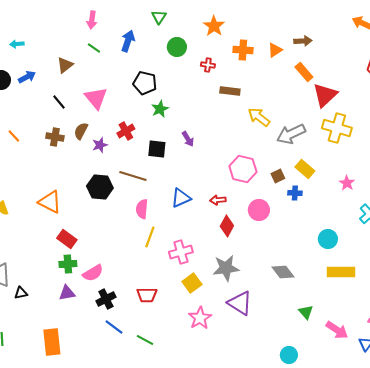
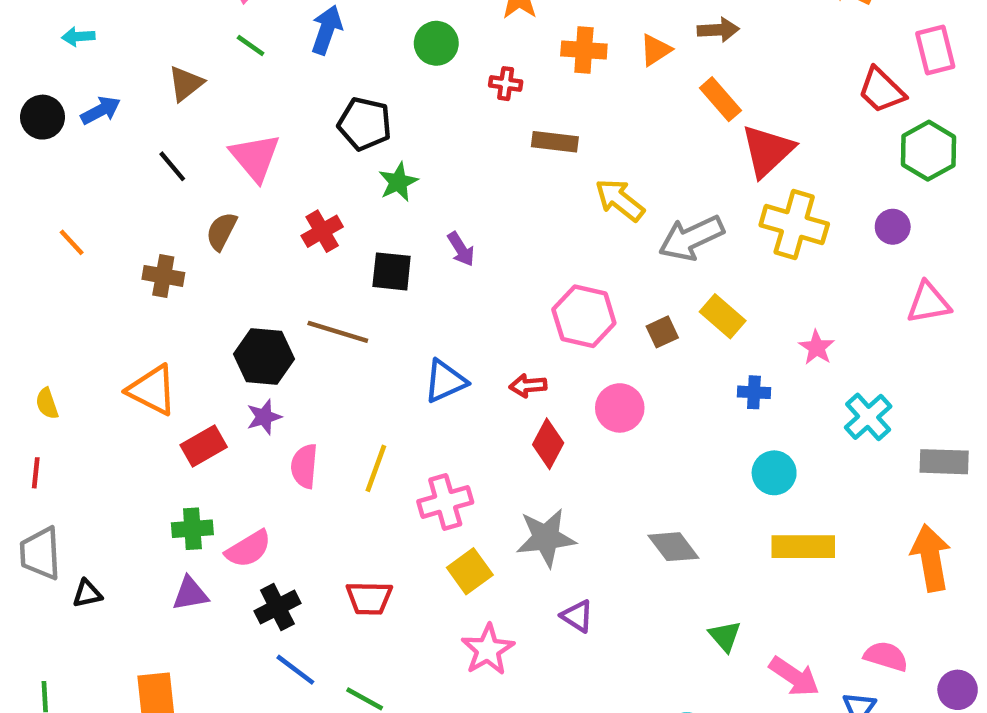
brown cross: (55, 137) -> (163, 276), moved
purple star: (100, 145) -> (264, 417), moved
blue cross: (295, 193) -> (754, 392), moved
pink semicircle: (142, 209) -> (304, 466), moved
red rectangle: (67, 239) -> (204, 446), moved, turned -66
purple triangle: (240, 303) -> (577, 616), size x0.6

